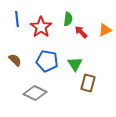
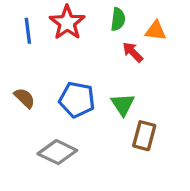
green semicircle: (68, 19) -> (118, 19), moved
red star: (41, 27) -> (67, 23), moved
orange triangle: (105, 30) -> (156, 31), moved, turned 32

